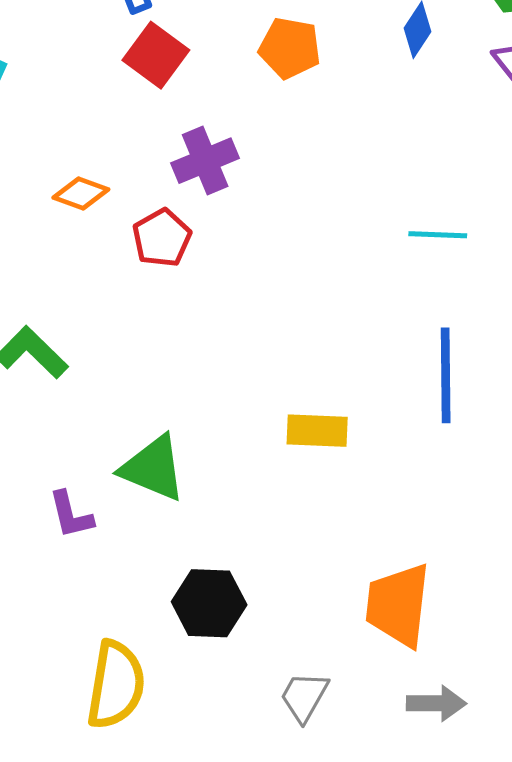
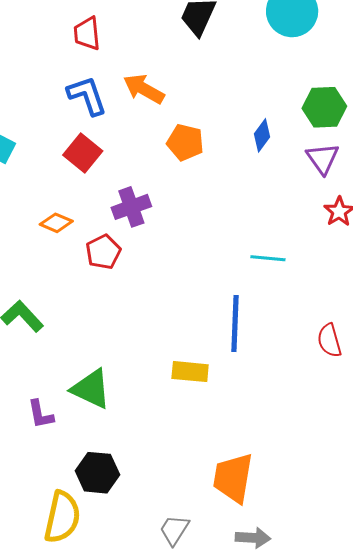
red square: (156, 55) -> (83, 153), moved
blue line: (446, 375) -> (235, 324), moved
black hexagon: (209, 603) -> (97, 473), moved

